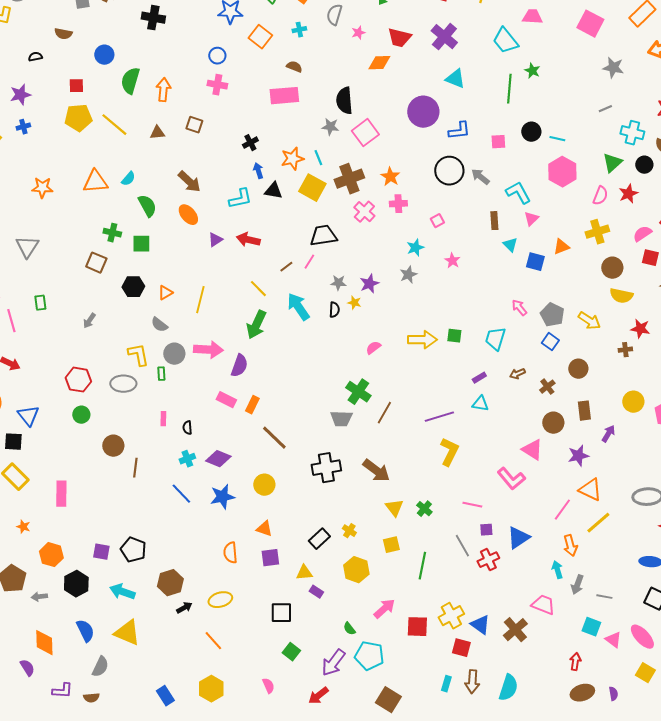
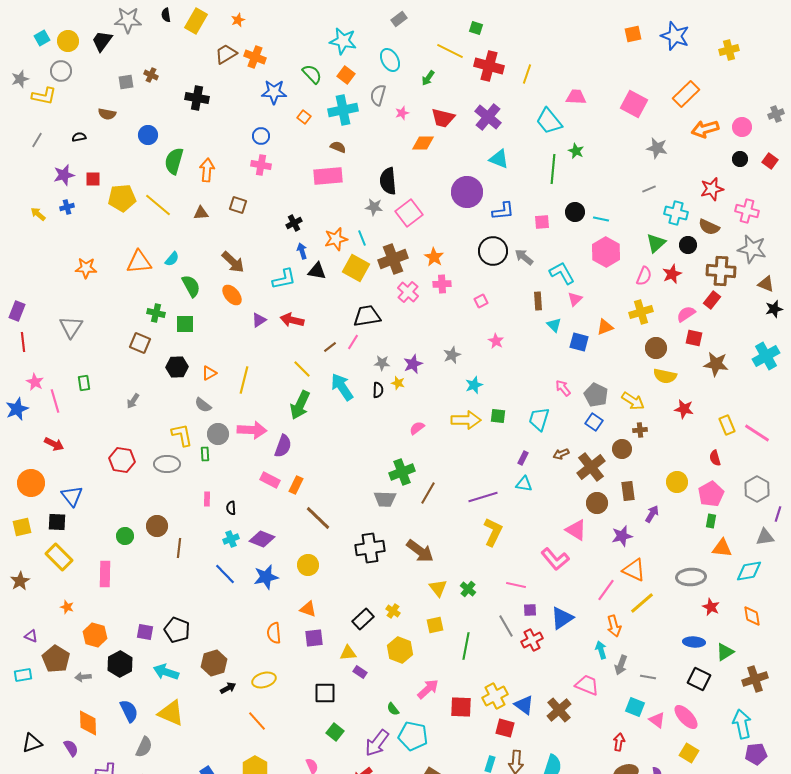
cyan cross: (299, 30) -> (343, 110), size x2.0
orange square: (260, 37) -> (304, 117), size x0.6
red square: (76, 86) -> (93, 179), moved
cyan star: (415, 248) -> (474, 385), moved
brown cross: (625, 350) -> (640, 430), moved
purple rectangle: (479, 378) -> (523, 458), turned -32
brown cross: (547, 387) -> (591, 467), size x1.8
green cross: (358, 392) -> (402, 472), turned 35
green circle: (81, 415) -> (125, 536), moved

